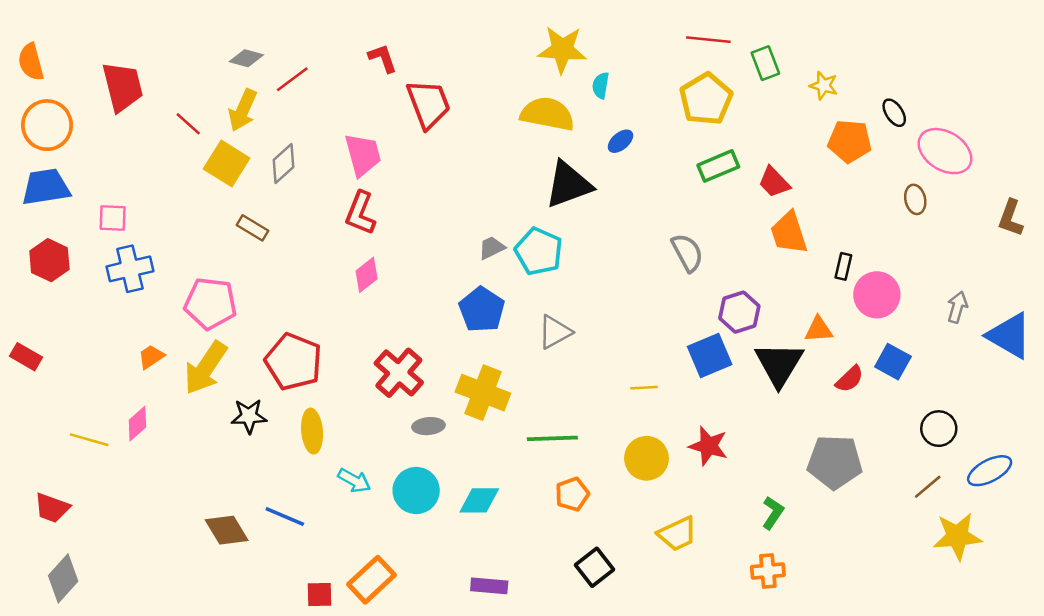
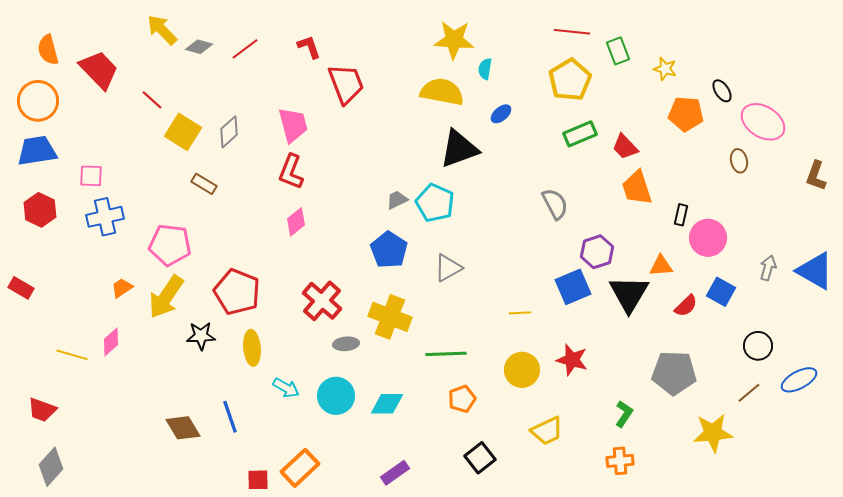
orange semicircle: (31, 62) -> (48, 50), moved
red line: (292, 79) -> (245, 49), moved
red trapezoid: (123, 87) -> (99, 70), turned -30
yellow arrow: (243, 110) -> (162, 30), moved, turned 112
gray arrow: (957, 307) -> (768, 268), moved
blue line: (285, 516) -> (230, 417), turned 48
yellow star: (957, 536) -> (713, 433), moved
purple rectangle: (489, 586) -> (395, 473), turned -40

